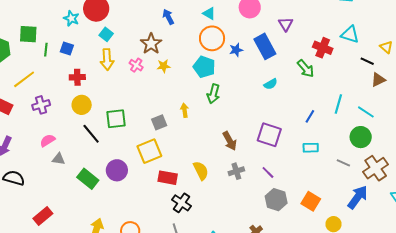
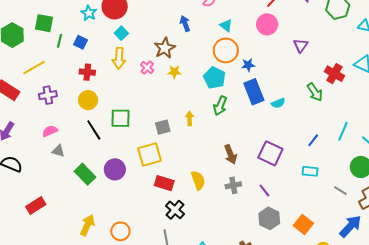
blue rectangle: (265, 46) -> (254, 92), moved

